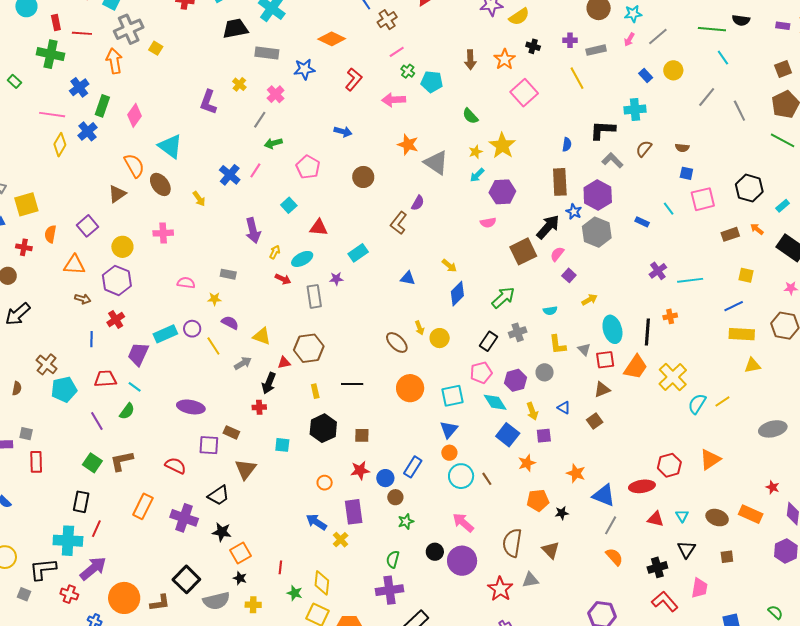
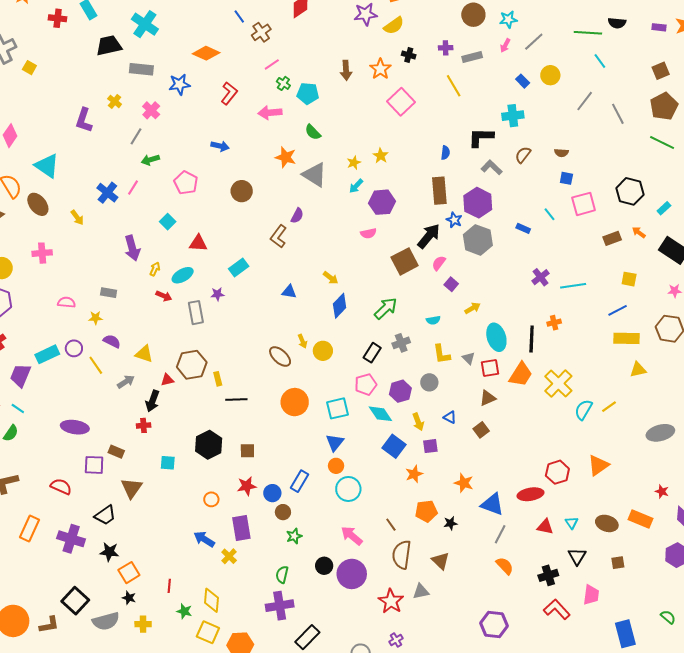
green semicircle: (470, 116) -> (313, 132), moved
yellow star: (502, 146) -> (381, 156), size x0.6
yellow rectangle: (315, 391) -> (218, 379), moved
brown line: (487, 479) -> (391, 525), moved

